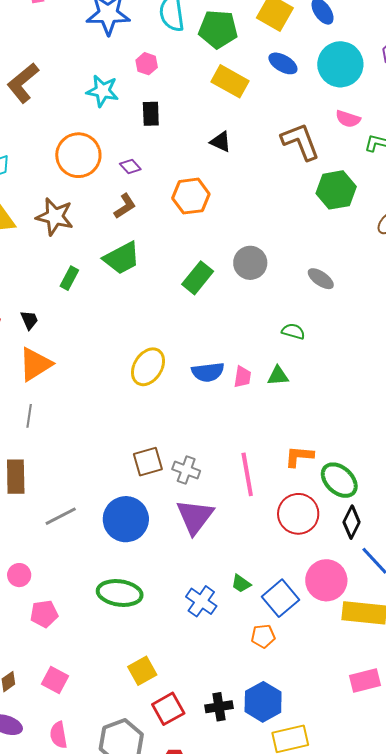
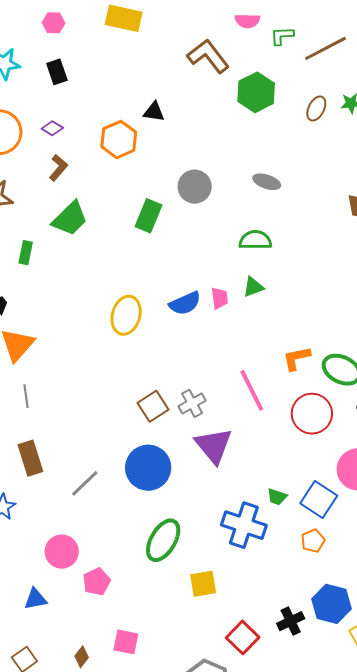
pink hexagon: (147, 64) -> (54, 23), moved
black triangle: (221, 142) -> (154, 112), moved
green semicircle: (293, 331) -> (255, 240), size x1.4
gray cross: (186, 470) -> (192, 403), turned -32
pink circle: (19, 575) -> (62, 552), size x1.4
green ellipse: (120, 593) -> (163, 540), turned -51
blue cross: (201, 601) -> (244, 525), size x1.4
yellow square: (142, 671) -> (203, 584), moved, turned 36

